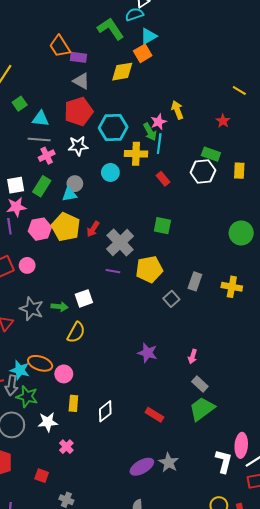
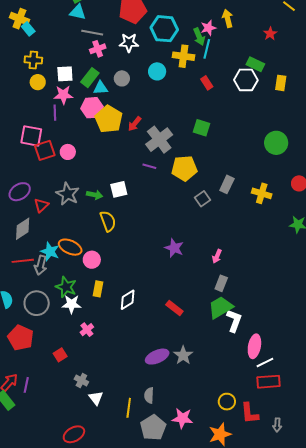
cyan triangle: (41, 119) -> (78, 12), moved
cyan triangle: (69, 194) -> (101, 88), moved
pink hexagon: (40, 229) -> (92, 108), moved
yellow semicircle: (76, 332) -> (108, 221), turned -55
gray rectangle: (200, 384) -> (221, 283), turned 63
green star: (27, 397) -> (66, 287), moved
white L-shape: (224, 461) -> (234, 321), moved
red square: (42, 476) -> (60, 355), turned 32

